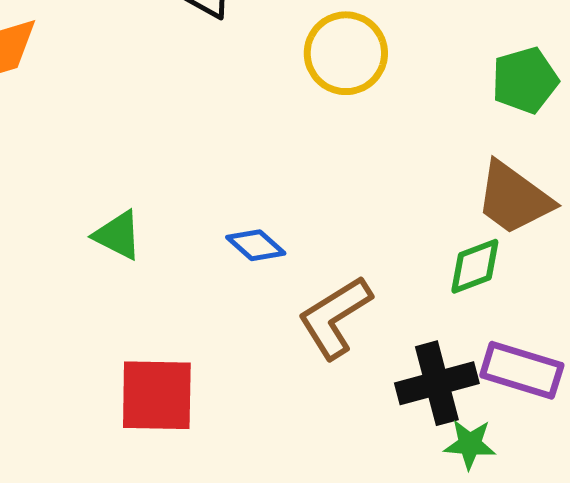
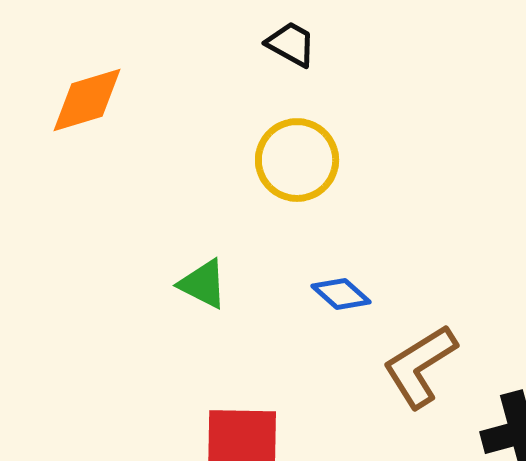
yellow circle: (346, 53) -> (297, 160), moved

